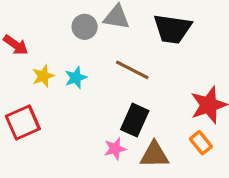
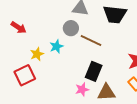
gray circle: (85, 27) -> (71, 28), moved
yellow star: (43, 76) -> (37, 54), moved

